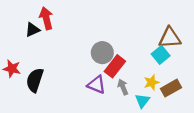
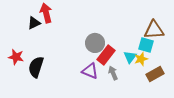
cyan square: (161, 55) -> (146, 45), turned -35
yellow star: (151, 82) -> (141, 59), moved
cyan triangle: (142, 101) -> (130, 57), moved

